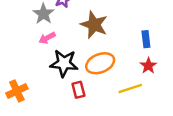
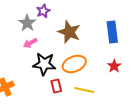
blue rectangle: (146, 39) -> (112, 32), moved, size x1.5
yellow line: (130, 89) -> (84, 90), moved, turned 30

